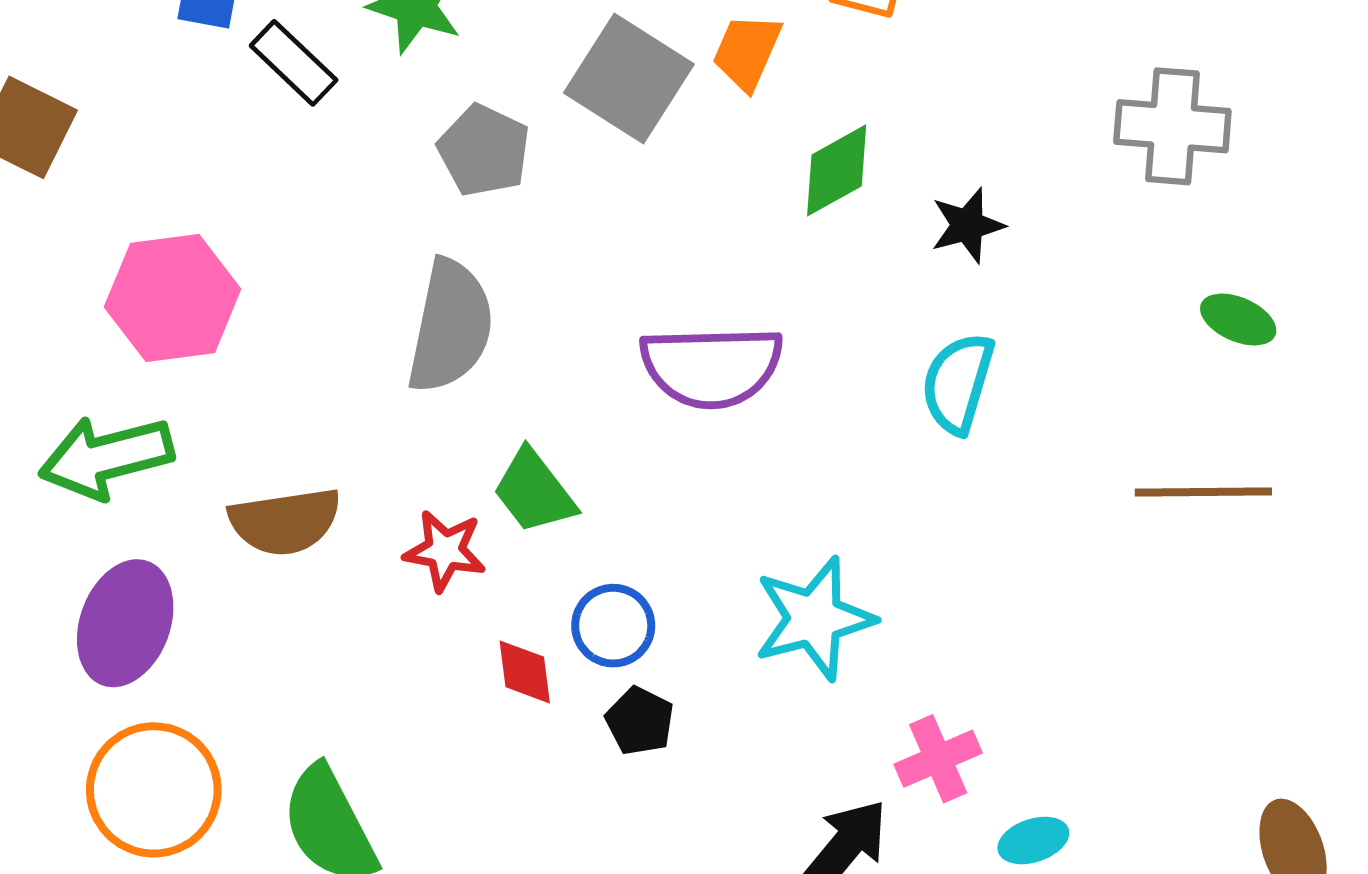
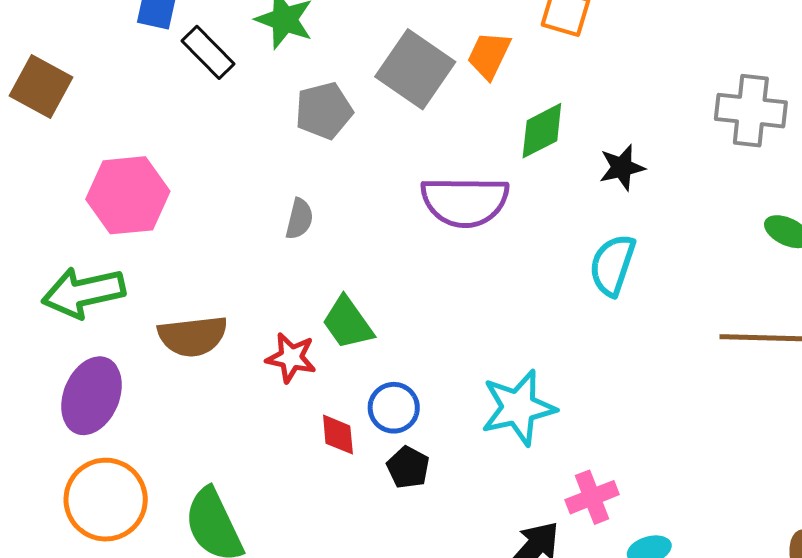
gray pentagon: (484, 151) -> (324, 111), turned 30
gray semicircle: (450, 326) -> (299, 219), size x0.5
purple semicircle: (712, 367) -> (465, 202), moved

